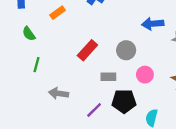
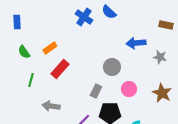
orange rectangle: (58, 13) -> (50, 48), moved
red rectangle: (87, 50) -> (60, 69), moved
gray rectangle: (108, 77) -> (96, 91), turned -64

